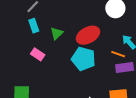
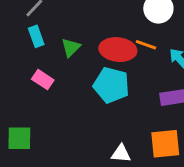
red ellipse: (88, 35) -> (118, 50), turned 35
orange line: (118, 54) -> (146, 45), moved

